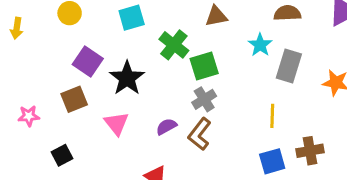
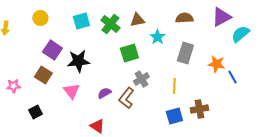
green cross: (174, 45) -> (110, 24), moved
cyan star: (260, 45) -> (157, 37), moved
black star: (127, 78) -> (78, 61), turned 30
brown square: (74, 99) -> (43, 75), turned -36
gray cross: (204, 99) -> (141, 79), moved

